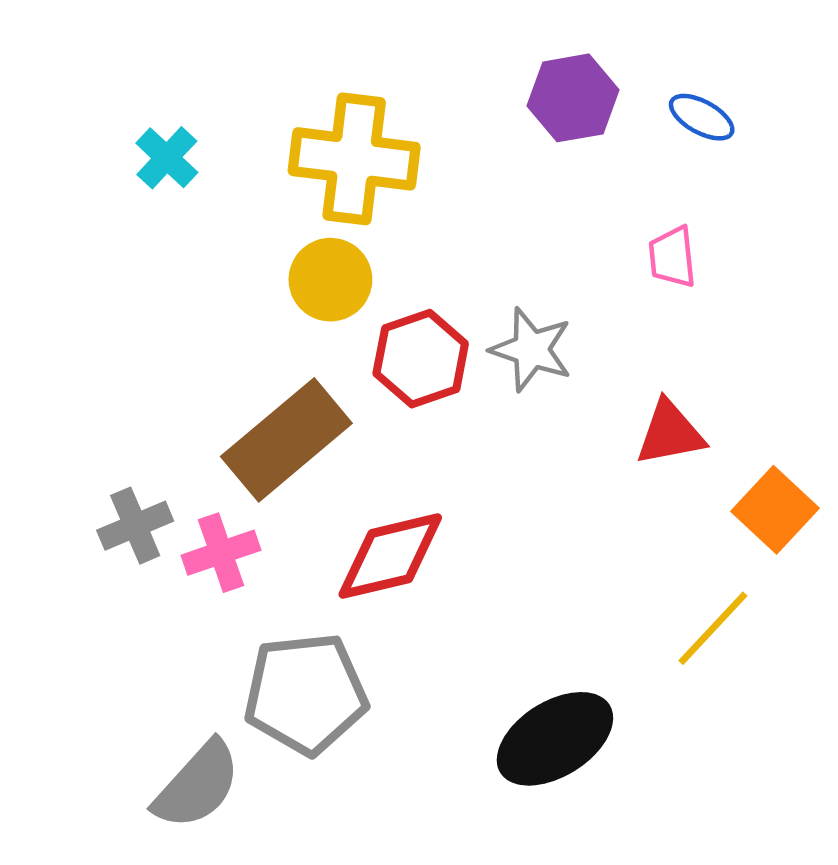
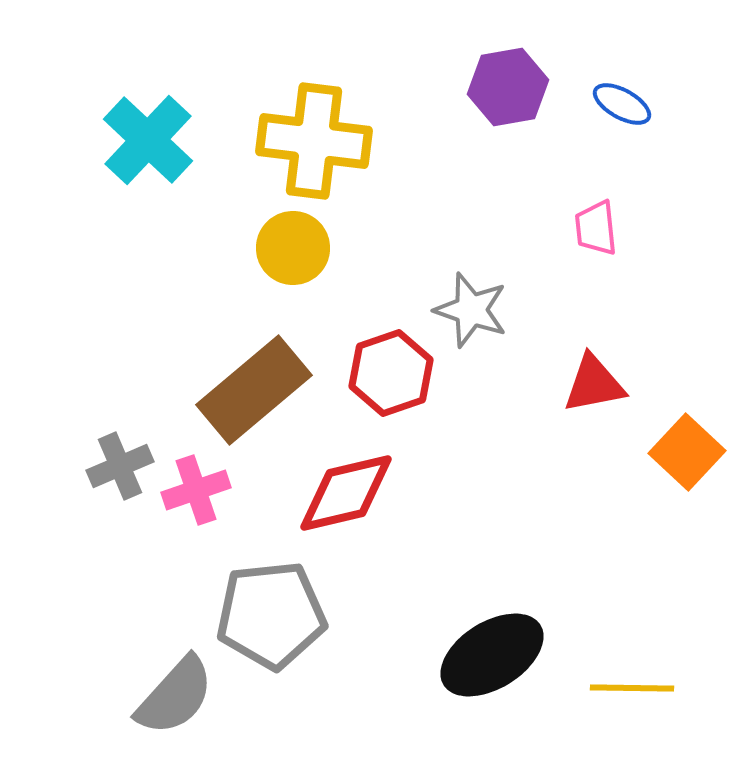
cyan cross: (167, 158) -> (148, 140), size x1.6
red hexagon: (421, 359) -> (391, 373), moved
yellow line: (713, 628) -> (632, 688), moved, turned 48

